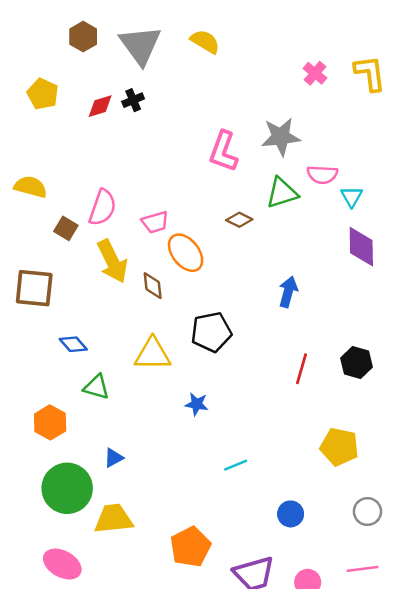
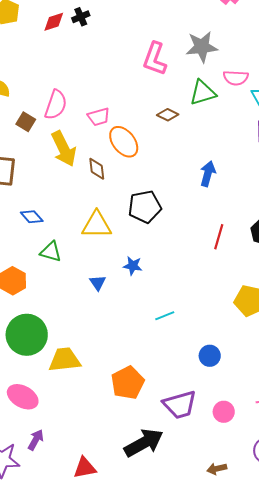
blue triangle: (114, 458) -> (98, 283), moved, turned -36

